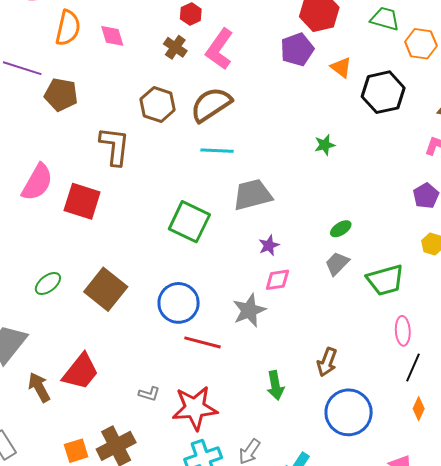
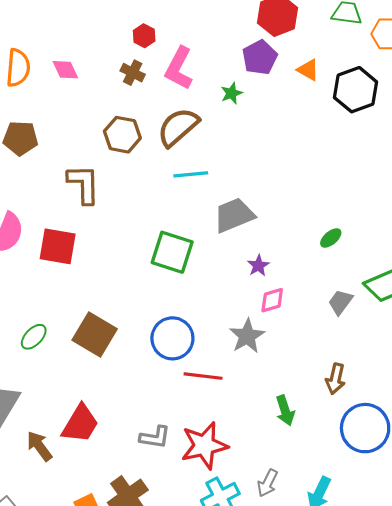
green star: (325, 145) -> (231, 93), moved
gray trapezoid: (337, 264) -> (340, 302), moved
gray L-shape: (149, 394) -> (155, 437), size x1.4

